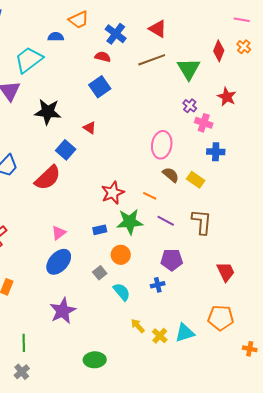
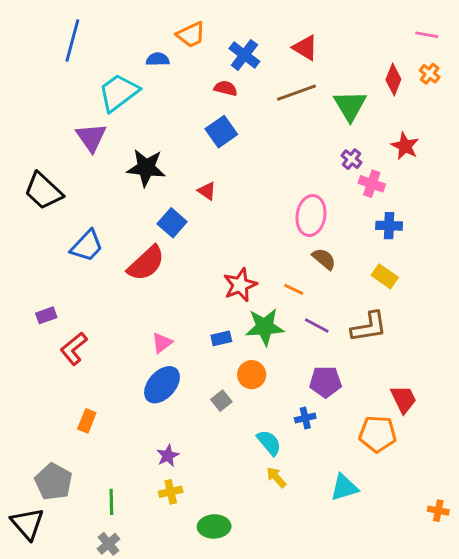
yellow rectangle: (196, 180) -> (385, 276), moved
brown L-shape: (202, 222) -> (369, 327), turned 76
cyan semicircle: (122, 292) -> (269, 443), moved
purple star: (63, 311) -> (168, 456), size x0.6
orange pentagon: (221, 318) -> (378, 434), moved
yellow cross: (160, 336) -> (171, 492), moved, turned 35

